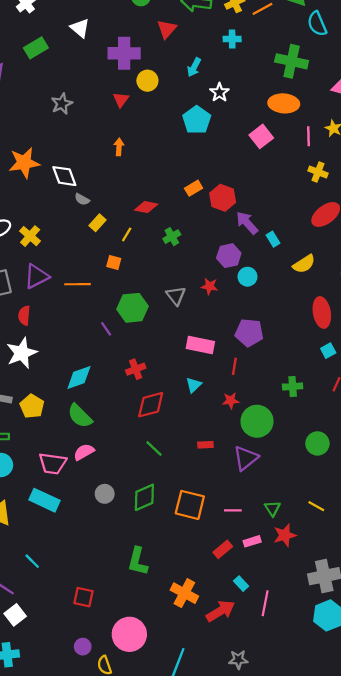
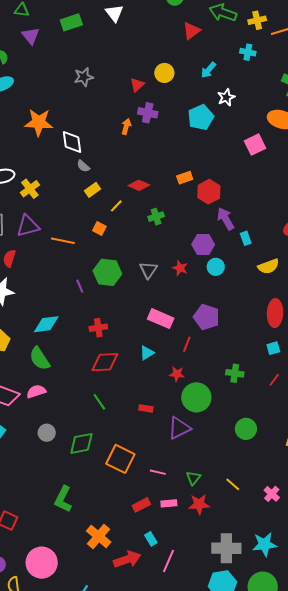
purple cross: (124, 53) -> (148, 113), moved, size x0.7

